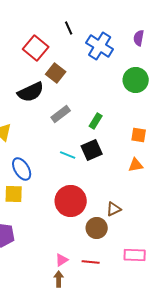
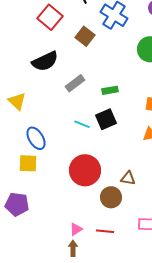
brown square: (56, 73) -> (85, 36), moved
green rectangle: (96, 121) -> (110, 90), turned 49
brown triangle: (114, 209) -> (128, 178), turned 35

